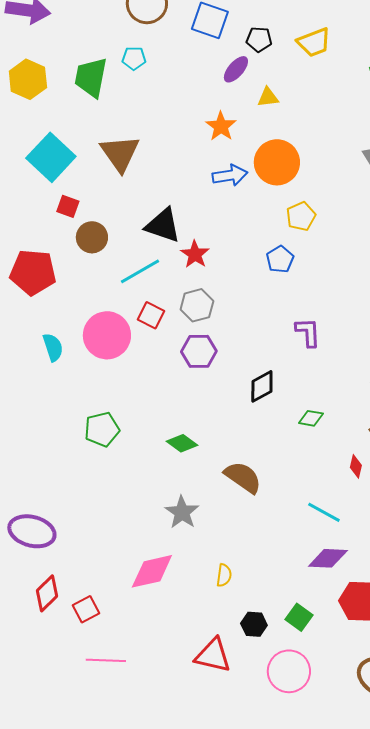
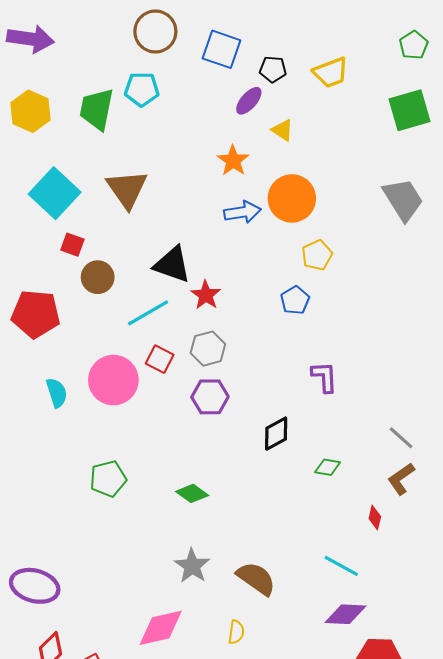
cyan pentagon: (134, 58) -> (142, 89), size x1.4
yellow triangle: (268, 97) -> (282, 130), turned 40
brown semicircle: (243, 477) -> (256, 578), moved

